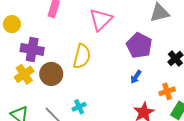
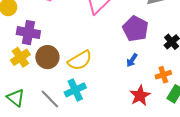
yellow semicircle: (82, 56) -> (80, 60), moved, turned 45
cyan cross: (79, 107) -> (75, 90), size x1.5

